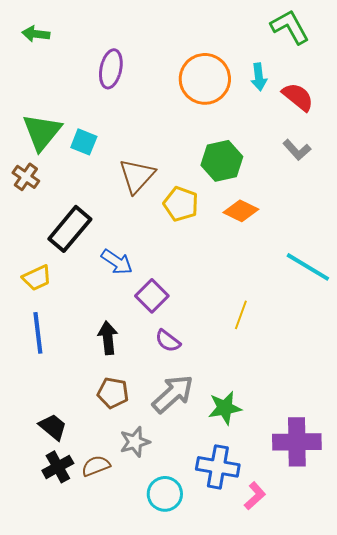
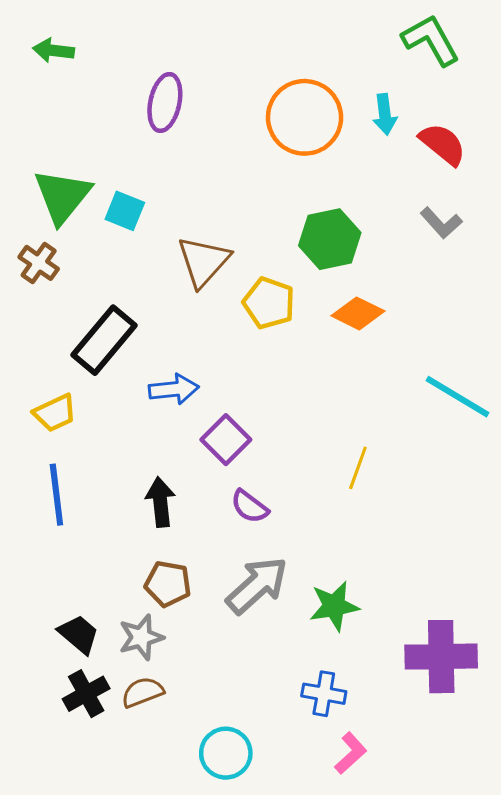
blue arrow: (117, 262) -> (174, 389), turned -40
gray star: (135, 442) -> (141, 637), moved
blue cross: (218, 467) -> (324, 694), size x0.7
cyan circle: (165, 494) -> (226, 753), moved
pink L-shape: (255, 496) -> (351, 753), moved

